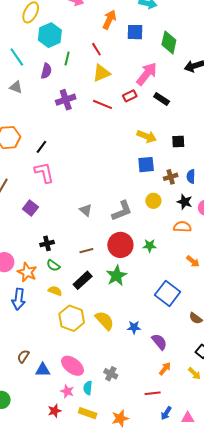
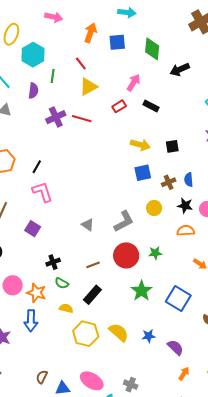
pink arrow: (147, 74) -> (133, 83), size x0.7
red line: (102, 104) -> (82, 119), moved
green star: (116, 276) -> (141, 291), moved

